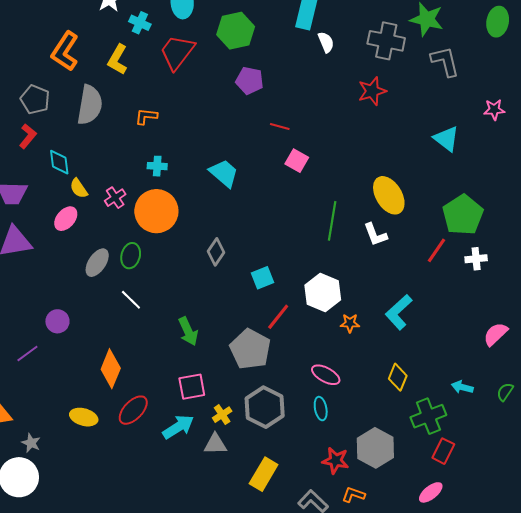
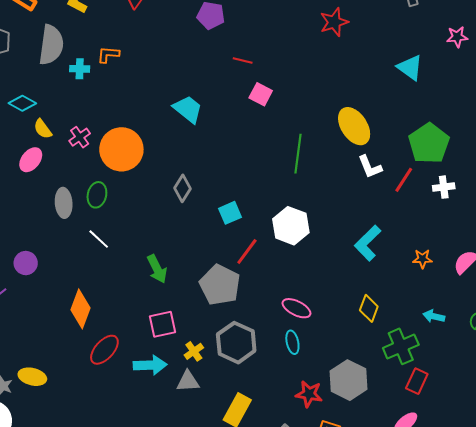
cyan diamond: (59, 162) -> (22, 103), turned -52
cyan cross: (157, 166) -> (80, 69), moved
white L-shape: (375, 235) -> (370, 167), moved
gray ellipse: (97, 263) -> (64, 203), turned -36
orange star: (350, 323) -> (422, 259), moved
yellow ellipse: (84, 417) -> (32, 377), moved
cyan arrow: (178, 427) -> (150, 365), turned 32

